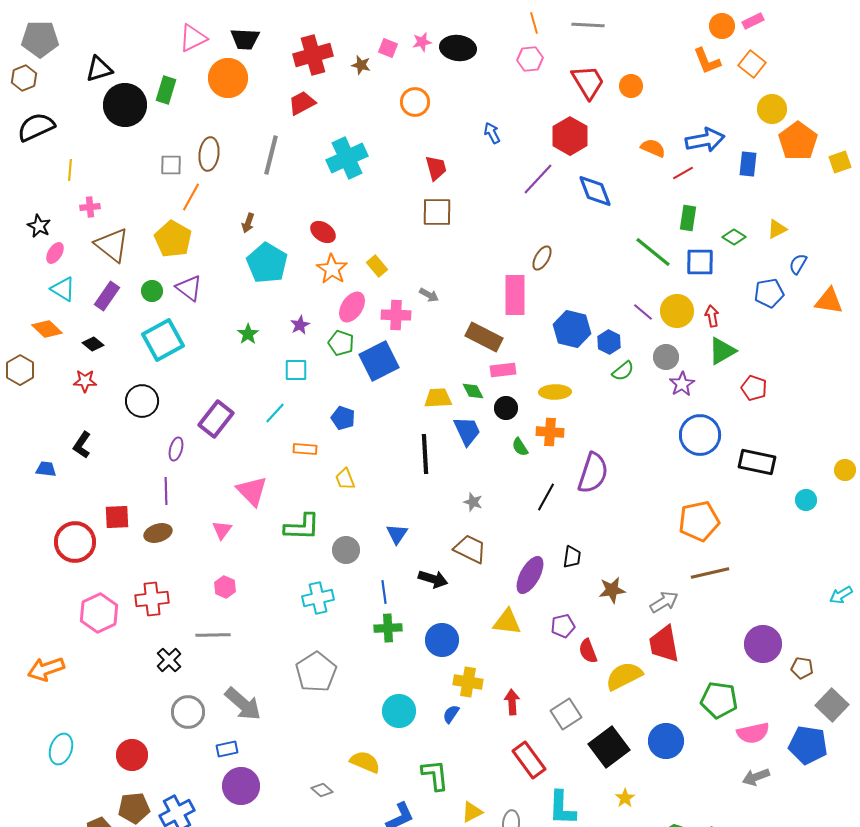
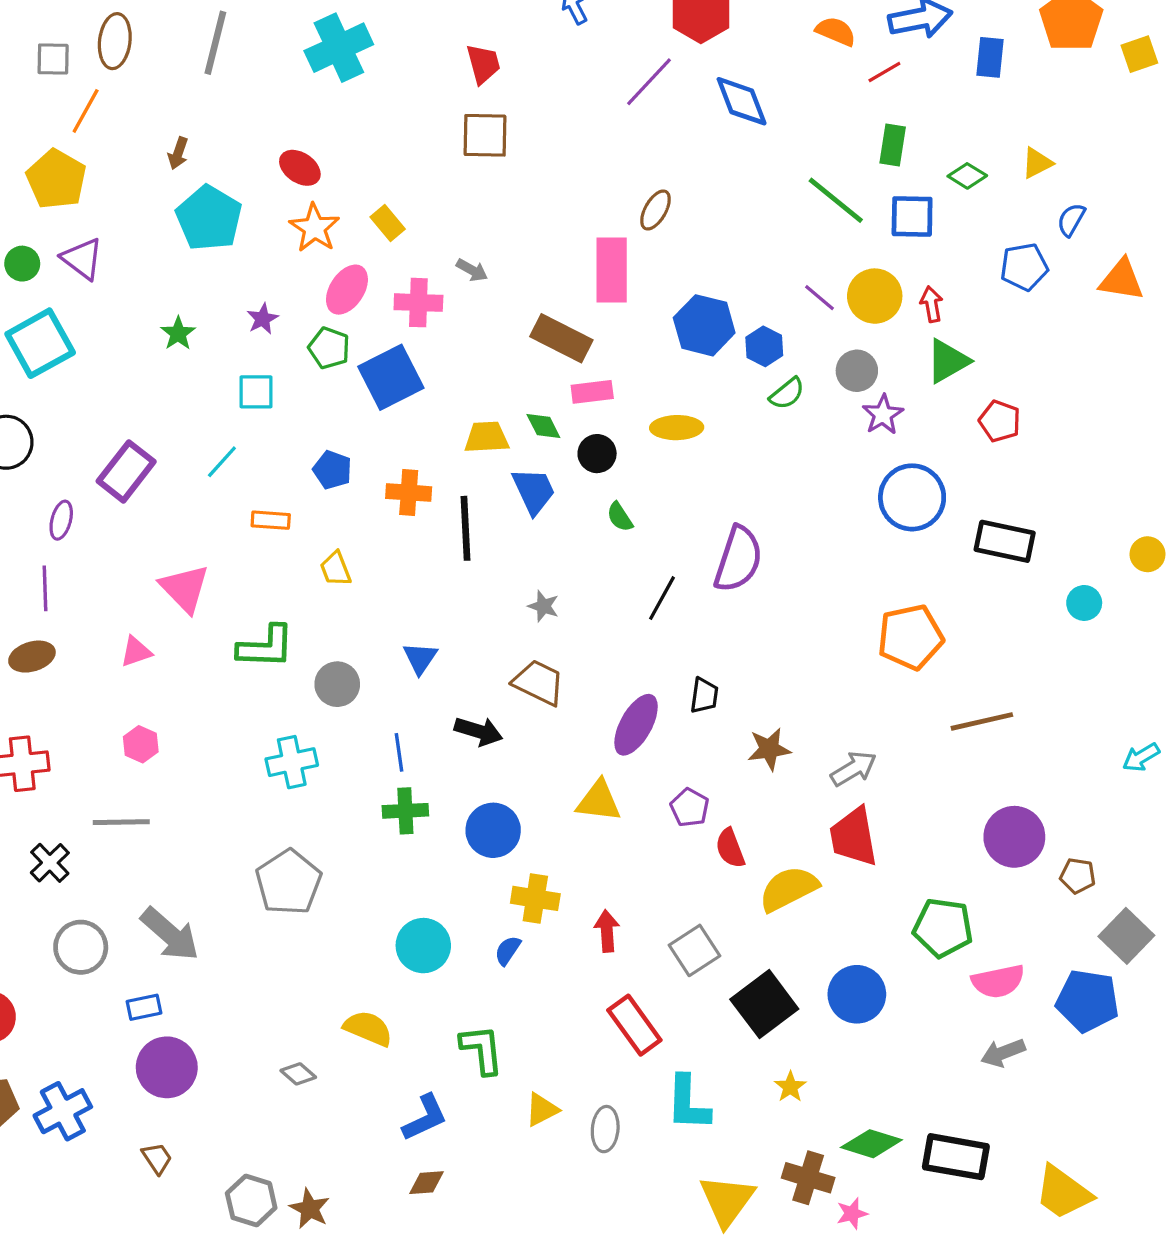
orange cross: (550, 432) -> (409, 493), moved
pink triangle: (222, 530) -> (136, 652), turned 35
brown line: (710, 573) -> (982, 721), moved
purple pentagon: (563, 626) -> (690, 808), turned -30

